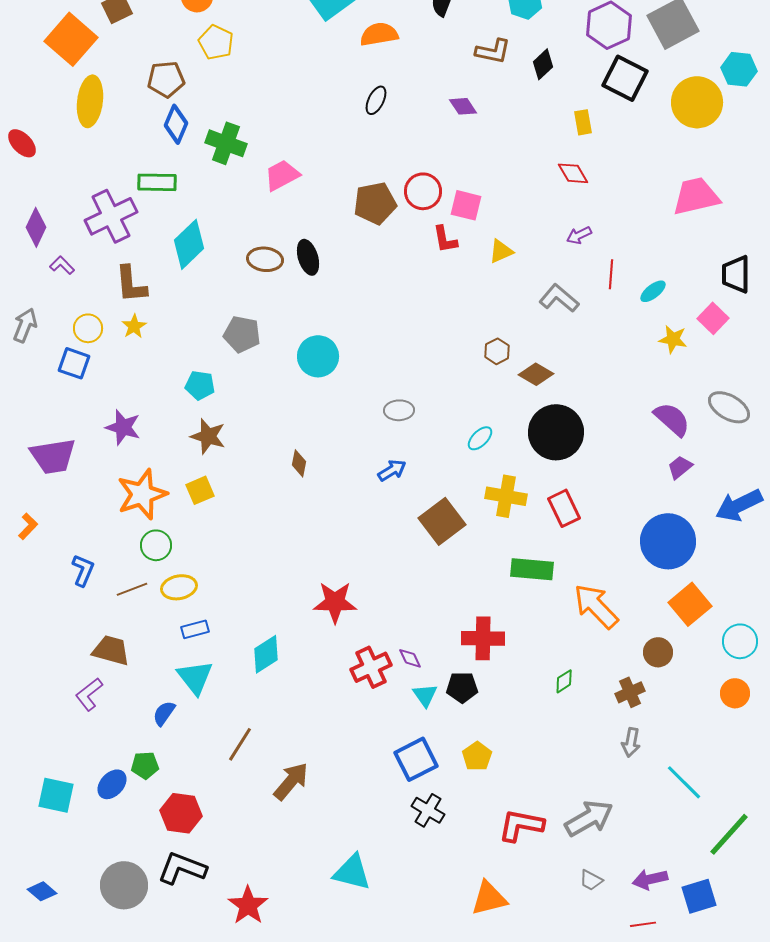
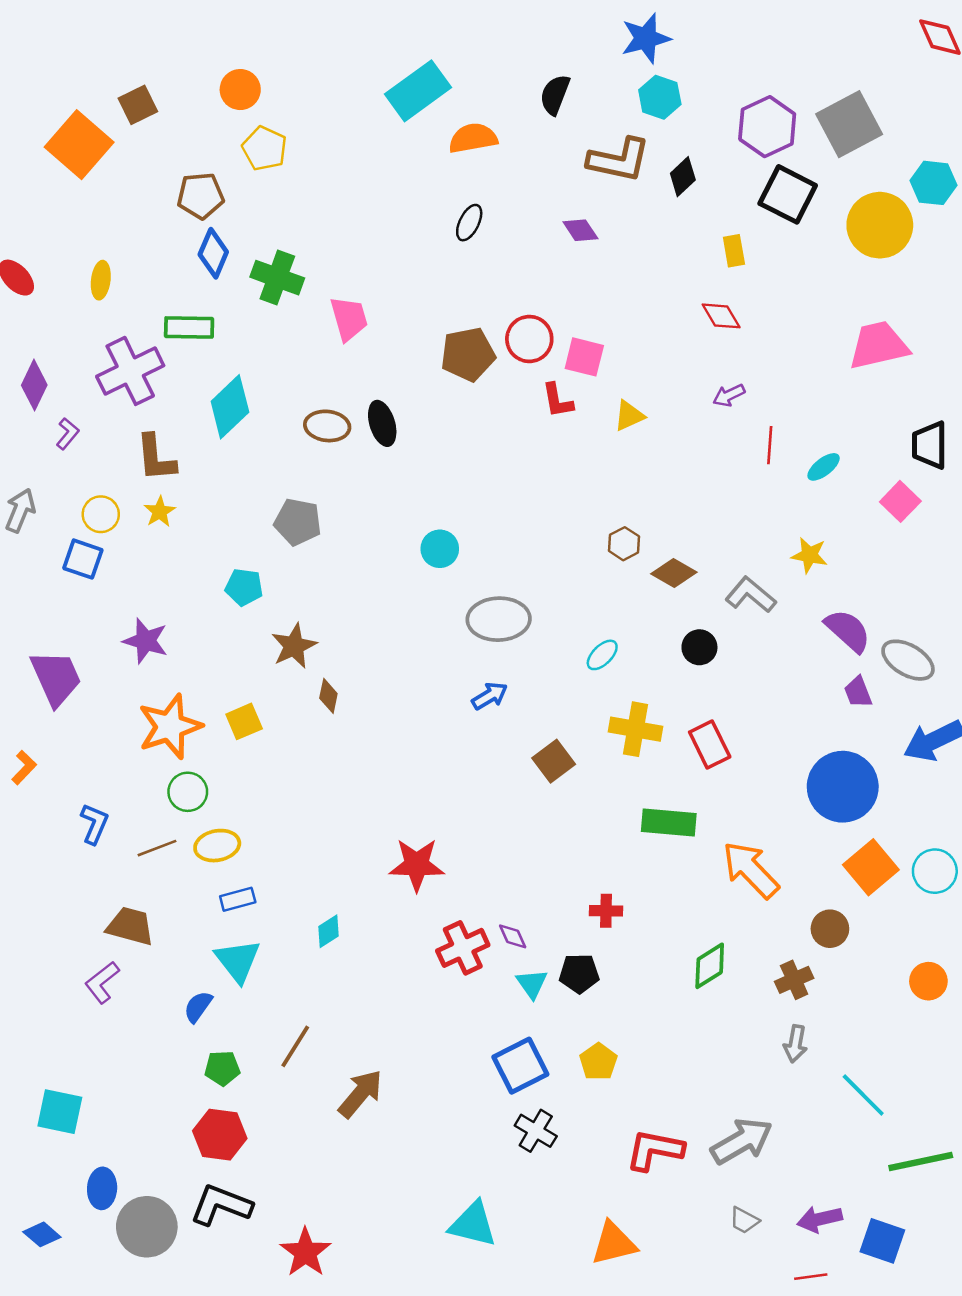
brown L-shape: (493, 51) -> (619, 160), size x1.4
yellow ellipse: (90, 101) -> (101, 280), moved, size x0.6
pink trapezoid: (282, 175) -> (349, 319), turned 102
purple L-shape: (62, 265) -> (68, 434), turned 85
gray L-shape: (559, 298) -> (751, 595), moved
yellow star: (673, 339) -> (809, 555), moved
cyan circle: (318, 356) -> (440, 549), moved, size x0.7
gray ellipse: (729, 407) -> (908, 660), moved
gray ellipse: (399, 410) -> (499, 619), size x1.6
black circle: (556, 432) -> (699, 647), size x0.5
brown star: (208, 436) -> (294, 646), moved, turned 30
purple trapezoid: (53, 456) -> (56, 678), turned -105
brown diamond: (299, 463) -> (328, 696), moved
purple trapezoid: (680, 467) -> (858, 692), turned -72
brown square: (442, 521) -> (554, 761), size x0.7
red cross: (483, 638) -> (606, 911), size x0.6
cyan circle: (740, 641) -> (935, 871), moved
cyan diamond: (266, 654) -> (328, 931), size x0.7
green diamond: (564, 681) -> (710, 966), size x1.5
green pentagon: (145, 765) -> (222, 1068), moved
blue ellipse: (112, 784) -> (102, 1188), moved, turned -40
green line: (729, 834) -> (921, 1162), turned 36
cyan triangle: (352, 872) -> (473, 1224), moved
blue square: (699, 896) -> (882, 1241), turned 36

